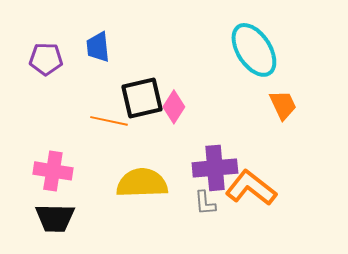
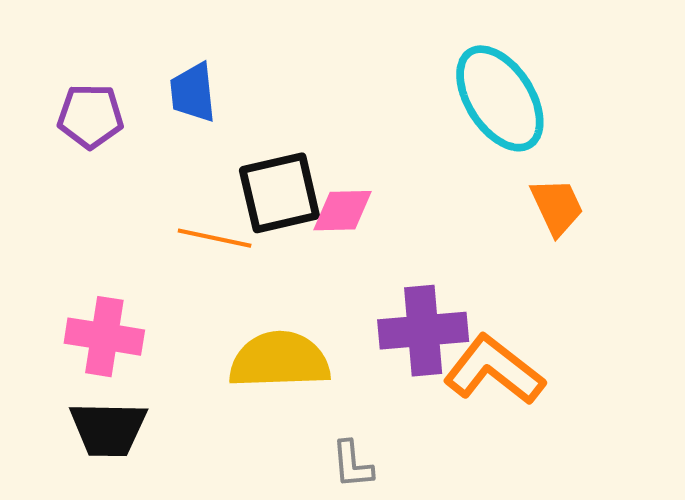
pink diamond: (174, 107) -> (342, 211), turned 56
gray L-shape: (205, 203) -> (352, 464), moved

